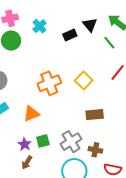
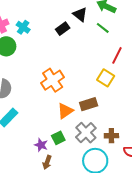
cyan cross: (40, 26) -> (23, 27), moved
yellow square: (84, 80) -> (106, 78), moved
orange triangle: (31, 114) -> (65, 111), moved
brown rectangle: (95, 115) -> (89, 104), moved

